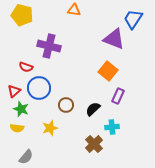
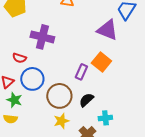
purple rectangle: (118, 96) -> (81, 72), moved
brown circle: (66, 105) -> (59, 96), size x1.6
yellow star: (50, 128) -> (61, 121), moved

